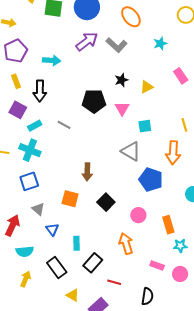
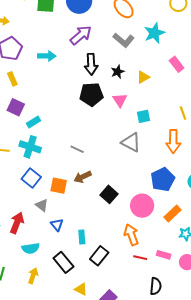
cyan star: (160, 43) -> (154, 33), size x1.5
gray L-shape: (117, 45) -> (124, 40), moved
black arrow: (40, 91) -> (91, 64), moved
gray line: (64, 125) -> (77, 149), moved
brown arrow: (87, 172) -> (83, 177), moved, turned 66
blue pentagon: (151, 180) -> (163, 179), moved, turned 30
blue square: (29, 181) -> (31, 178), turned -30
orange square: (70, 199) -> (59, 186), moved
pink circle: (138, 215) -> (142, 206), size x1.5
orange rectangle: (168, 225) -> (172, 214), turned 66
red line: (114, 282) -> (140, 258), moved

